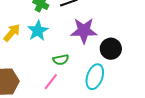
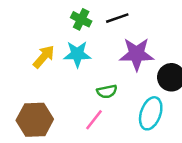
cyan star: (38, 31) -> (77, 54), turned 30

